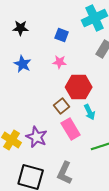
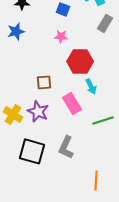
blue star: (23, 64) -> (16, 31), moved, turned 30
brown square: (62, 106) -> (44, 82), moved, turned 35

